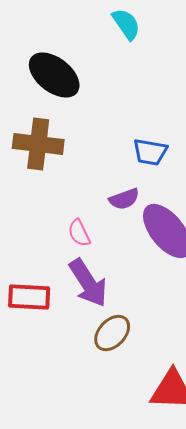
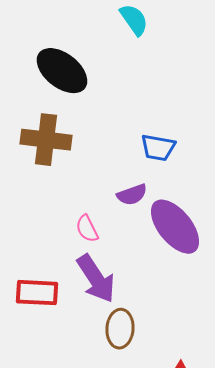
brown ellipse: (112, 333) -> (120, 329), turned -39

